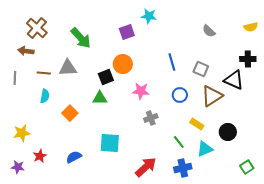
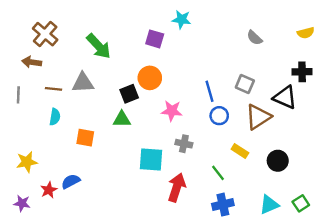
purple square: (127, 32) -> (155, 39), turned 35
blue line: (172, 62) -> (209, 91), moved
orange square: (70, 113) -> (85, 138), turned -35
gray cross: (151, 118) -> (184, 144), turned 32
cyan square: (110, 143) -> (151, 159), moved
cyan triangle: (205, 149) -> (269, 205), moved
blue semicircle: (74, 157) -> (71, 181), moved
red arrow: (146, 167) -> (177, 188), moved, turned -30

